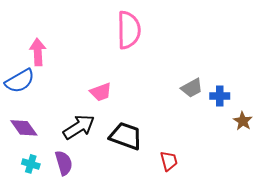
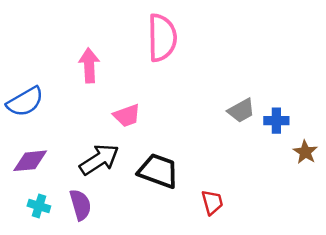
pink arrow: (38, 52) -> (89, 65), moved
purple diamond: (24, 128) -> (30, 161), turned -60

